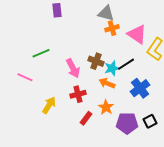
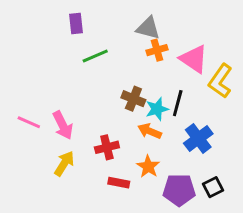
green line: (41, 53) -> (95, 56), moved
black line: (126, 64) -> (178, 103), turned -42
pink arrow: (73, 68) -> (63, 125), moved
red rectangle: (86, 118) -> (119, 183), turned 64

